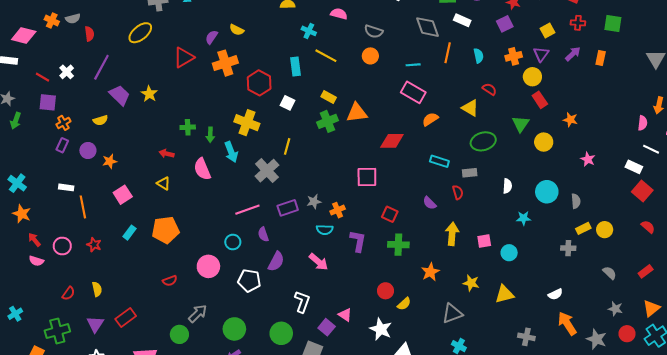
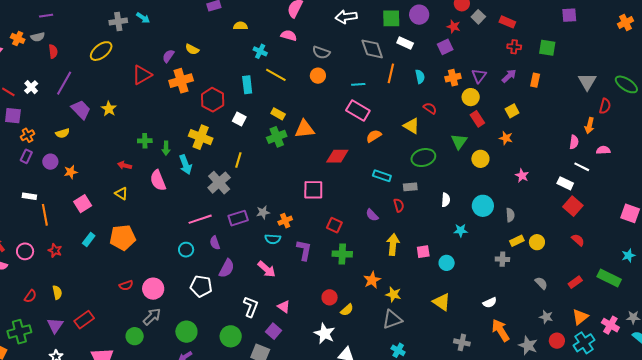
yellow square: (547, 31) -> (512, 111), moved
pink circle: (208, 266) -> (153, 289), moved
yellow star: (471, 283) -> (393, 294), moved
yellow triangle: (504, 294) -> (442, 302), turned 48
pink triangle: (345, 315) -> (284, 307), moved

